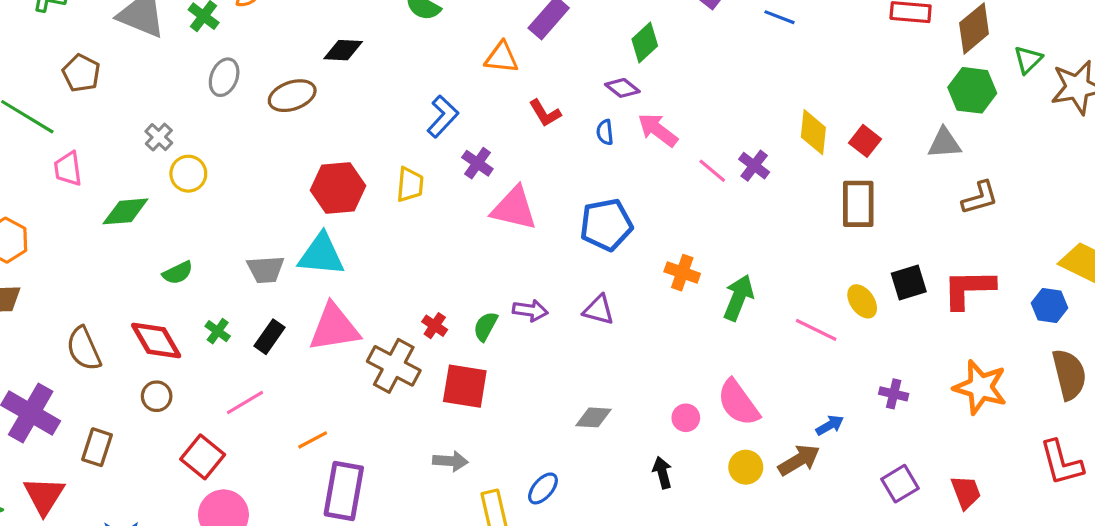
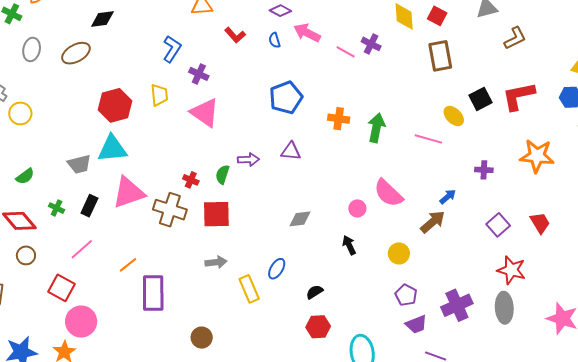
pink triangle: (514, 208) -> (205, 113), moved, turned 32
yellow circle: (746, 467) -> (399, 253), moved

